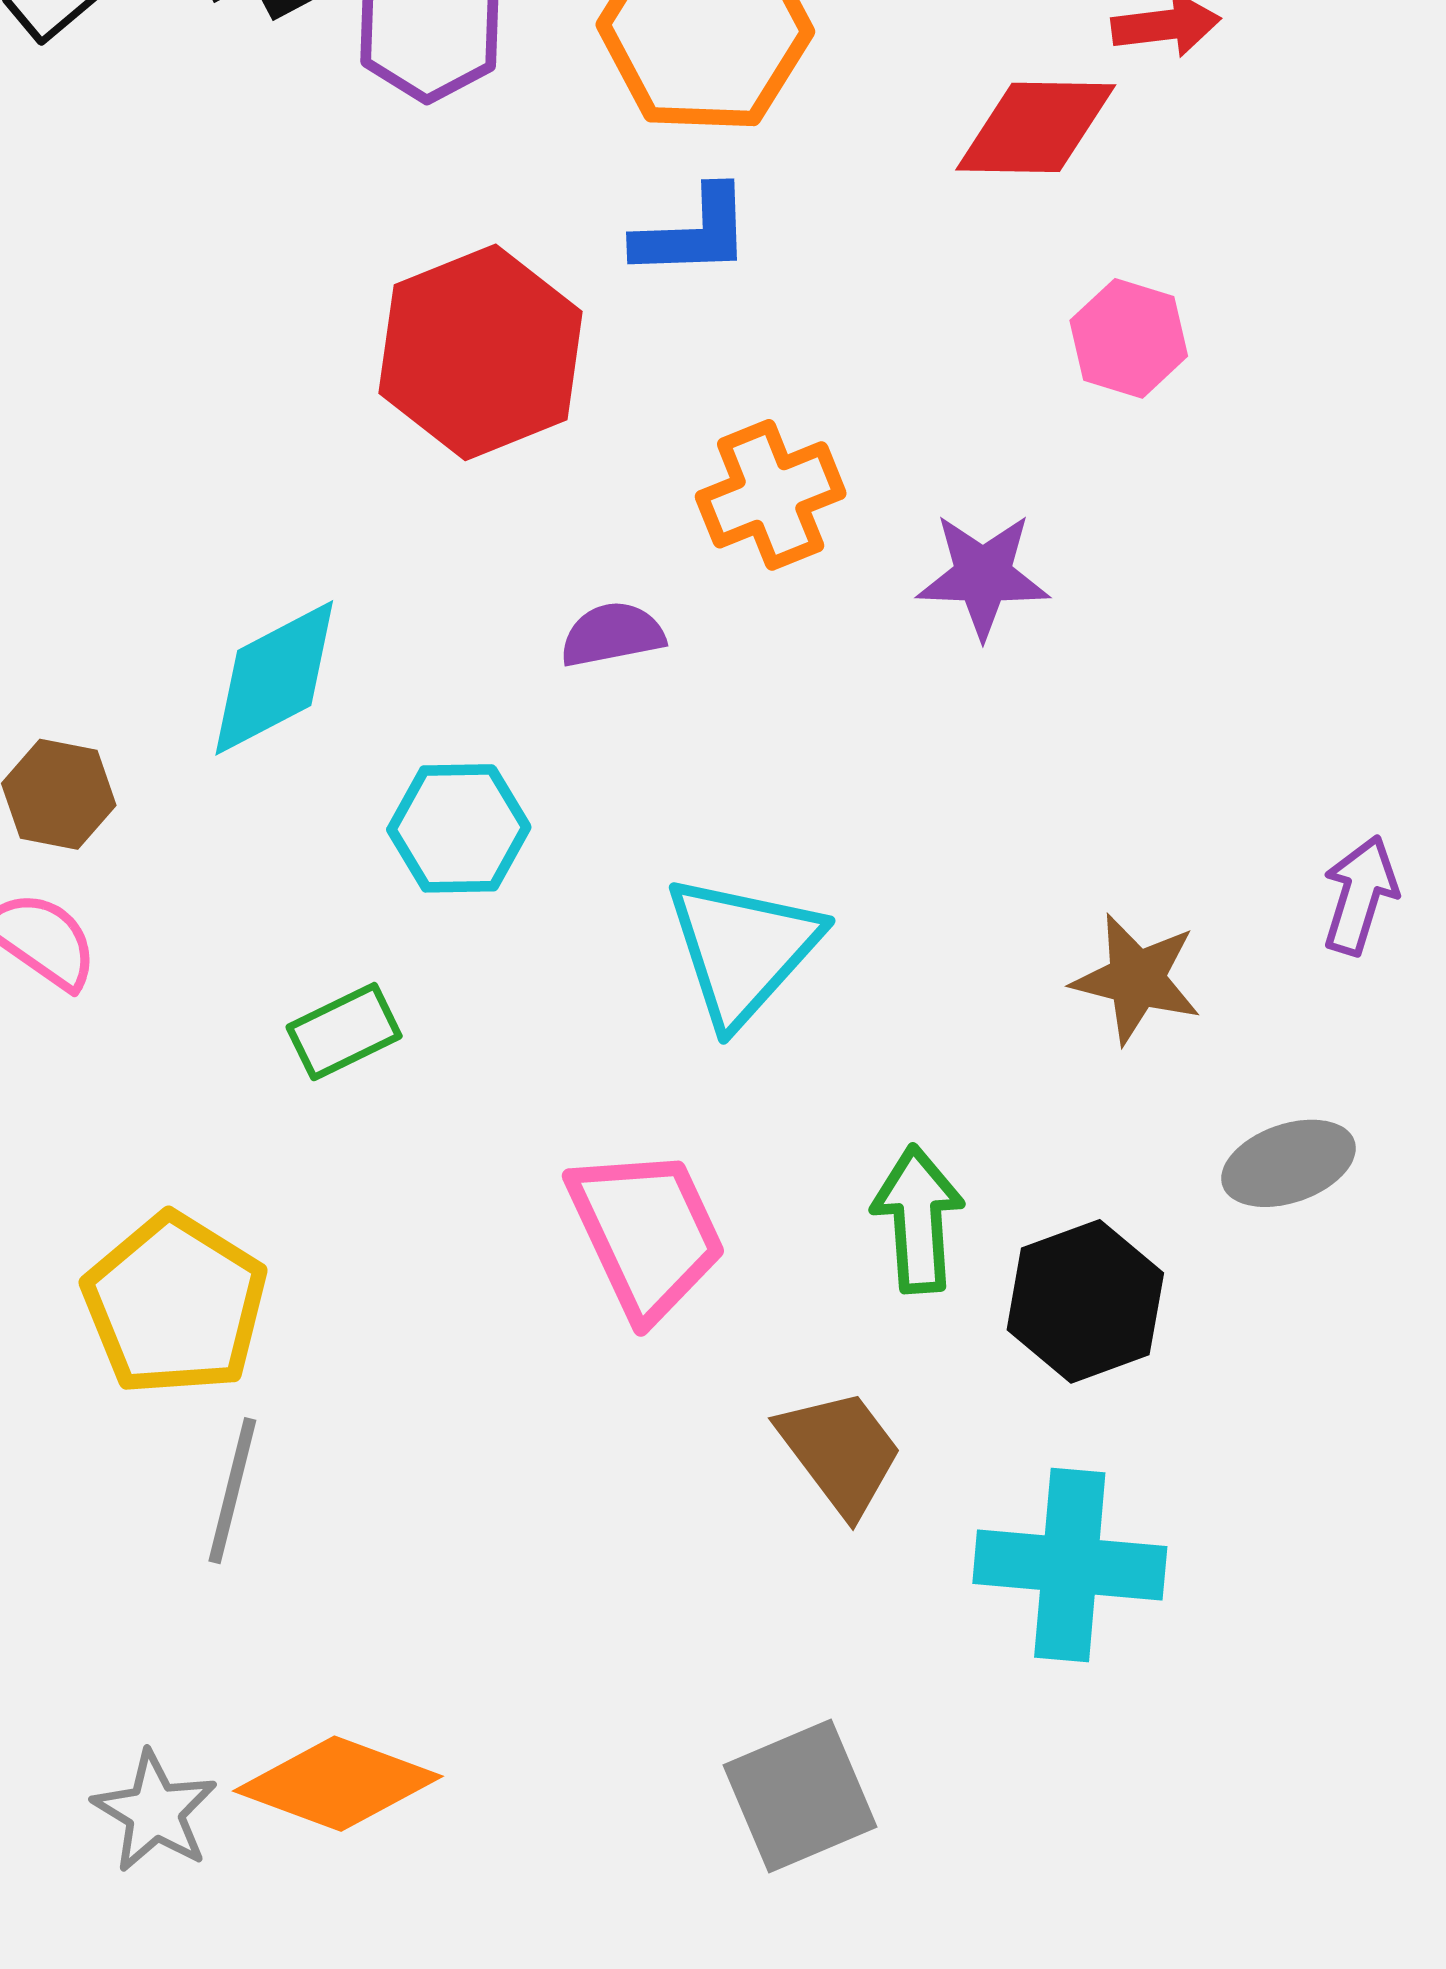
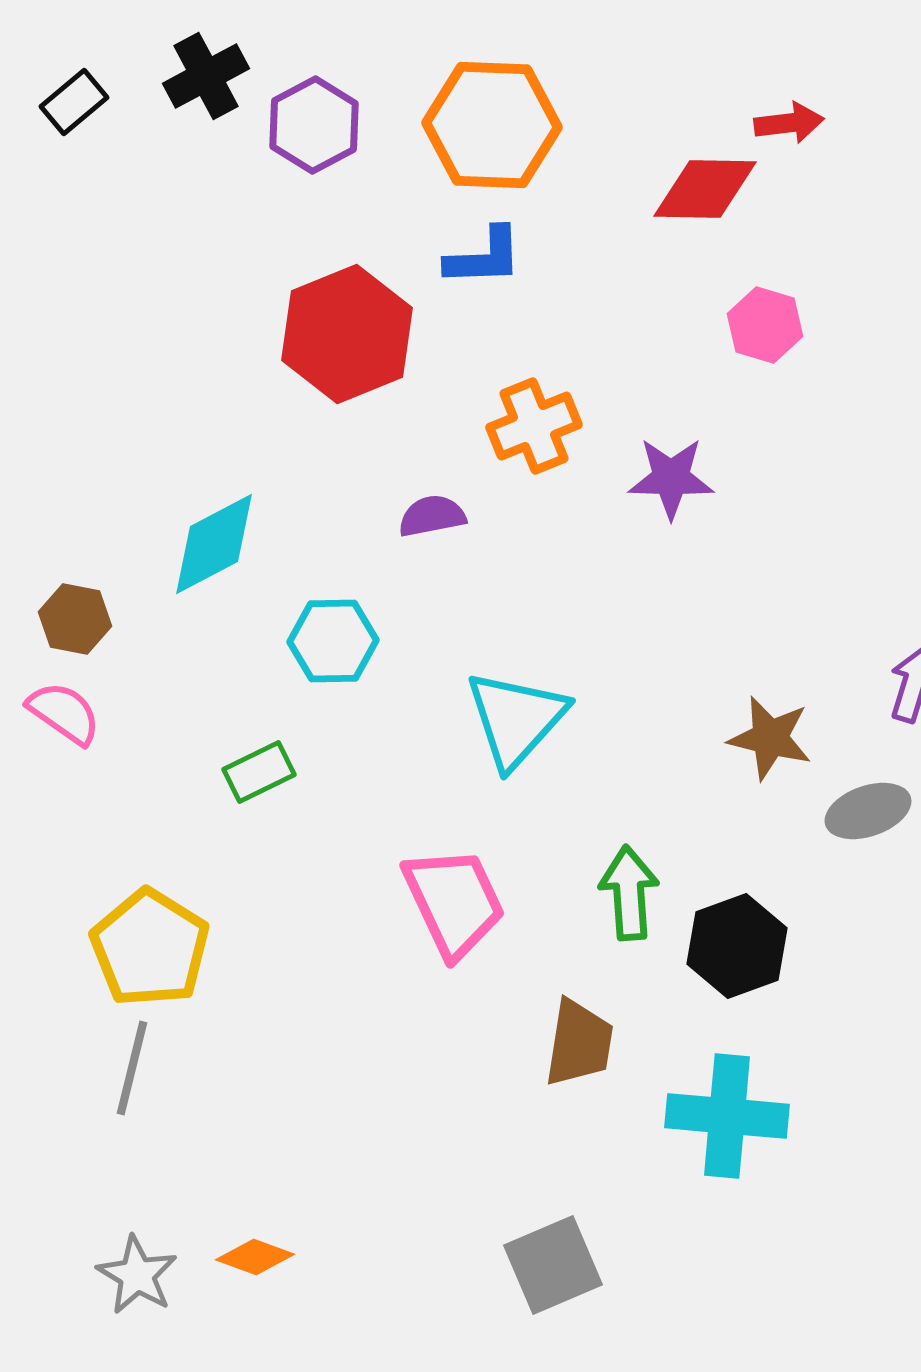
gray ellipse: (1288, 1163) -> (868, 811), moved
brown trapezoid: (840, 1452) -> (579, 1043), turned 46
gray line: (232, 1491) -> (132, 1068), moved
orange diamond: (338, 1784) -> (255, 1257), size x0.6

